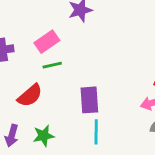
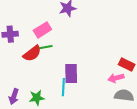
red semicircle: (30, 96) -> (32, 53), moved
cyan line: (96, 132) -> (63, 87), moved

